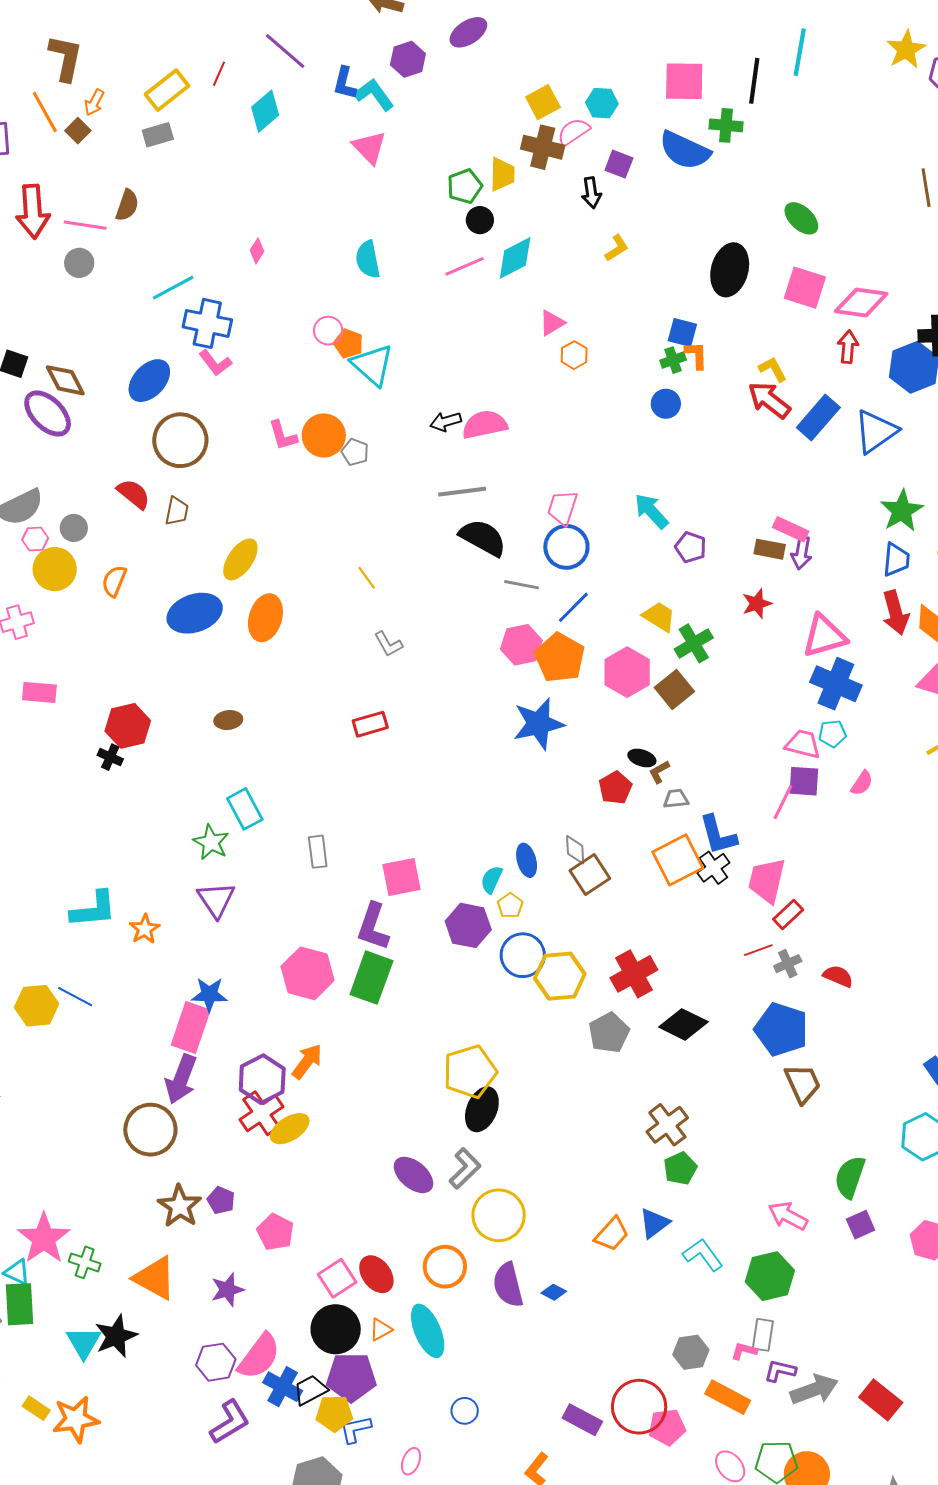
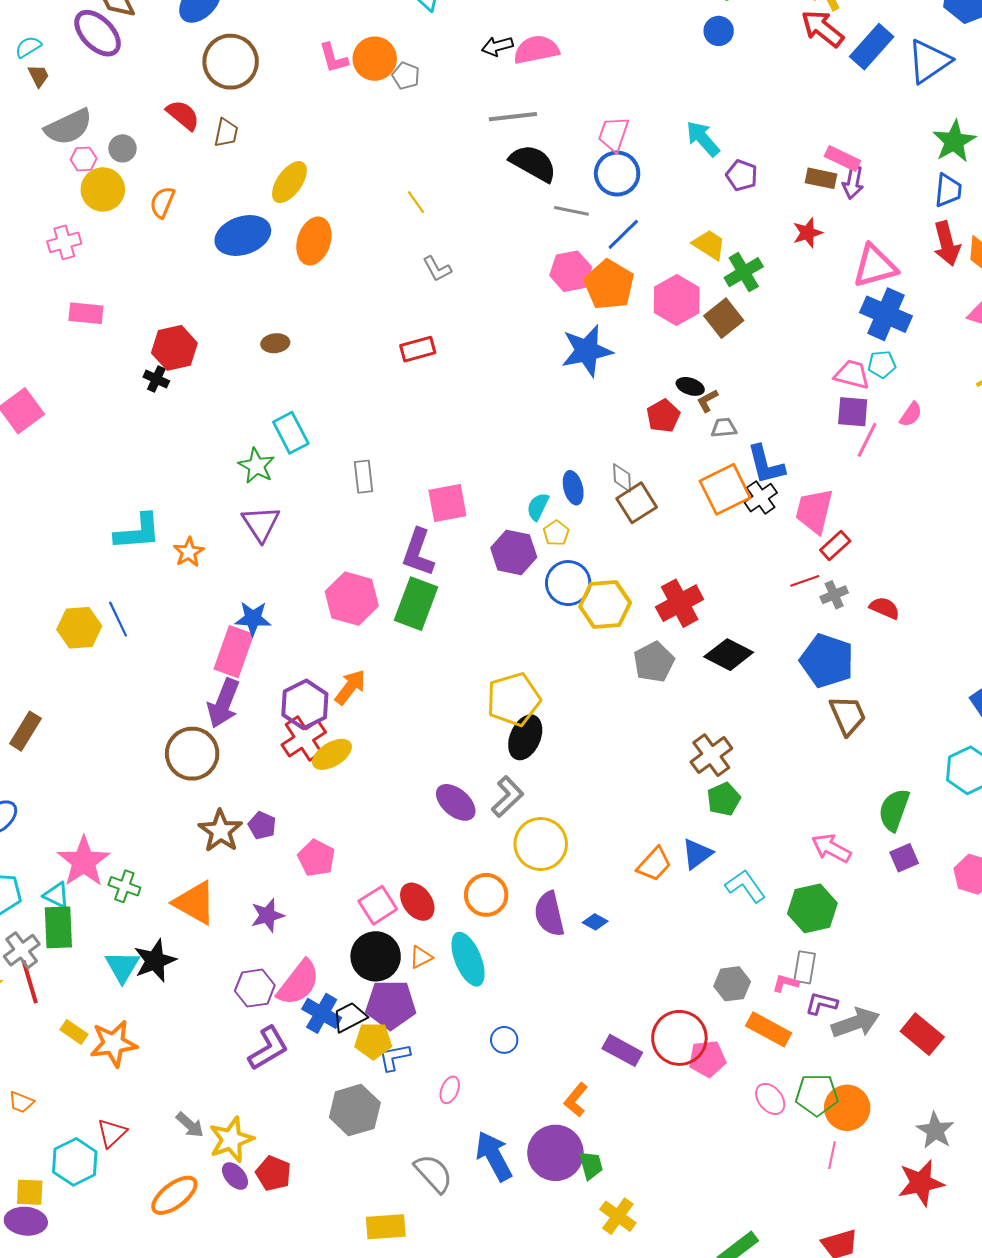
pink line: (783, 802) -> (867, 440), moved
blue line: (75, 997) -> (118, 619), turned 36

